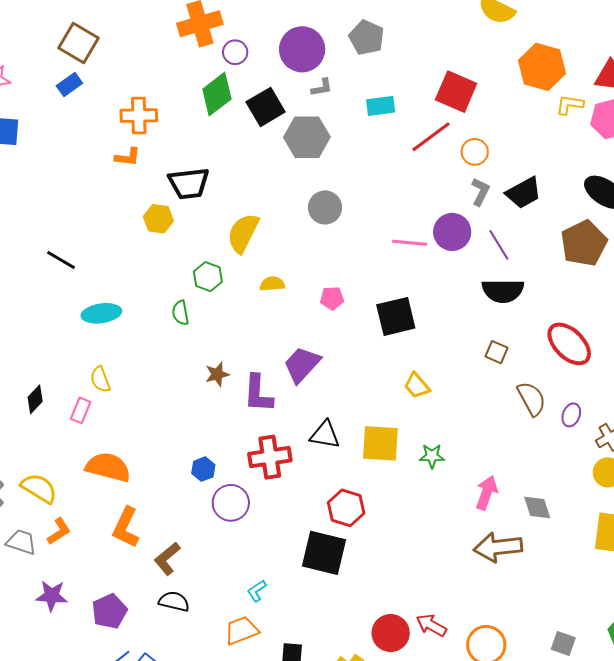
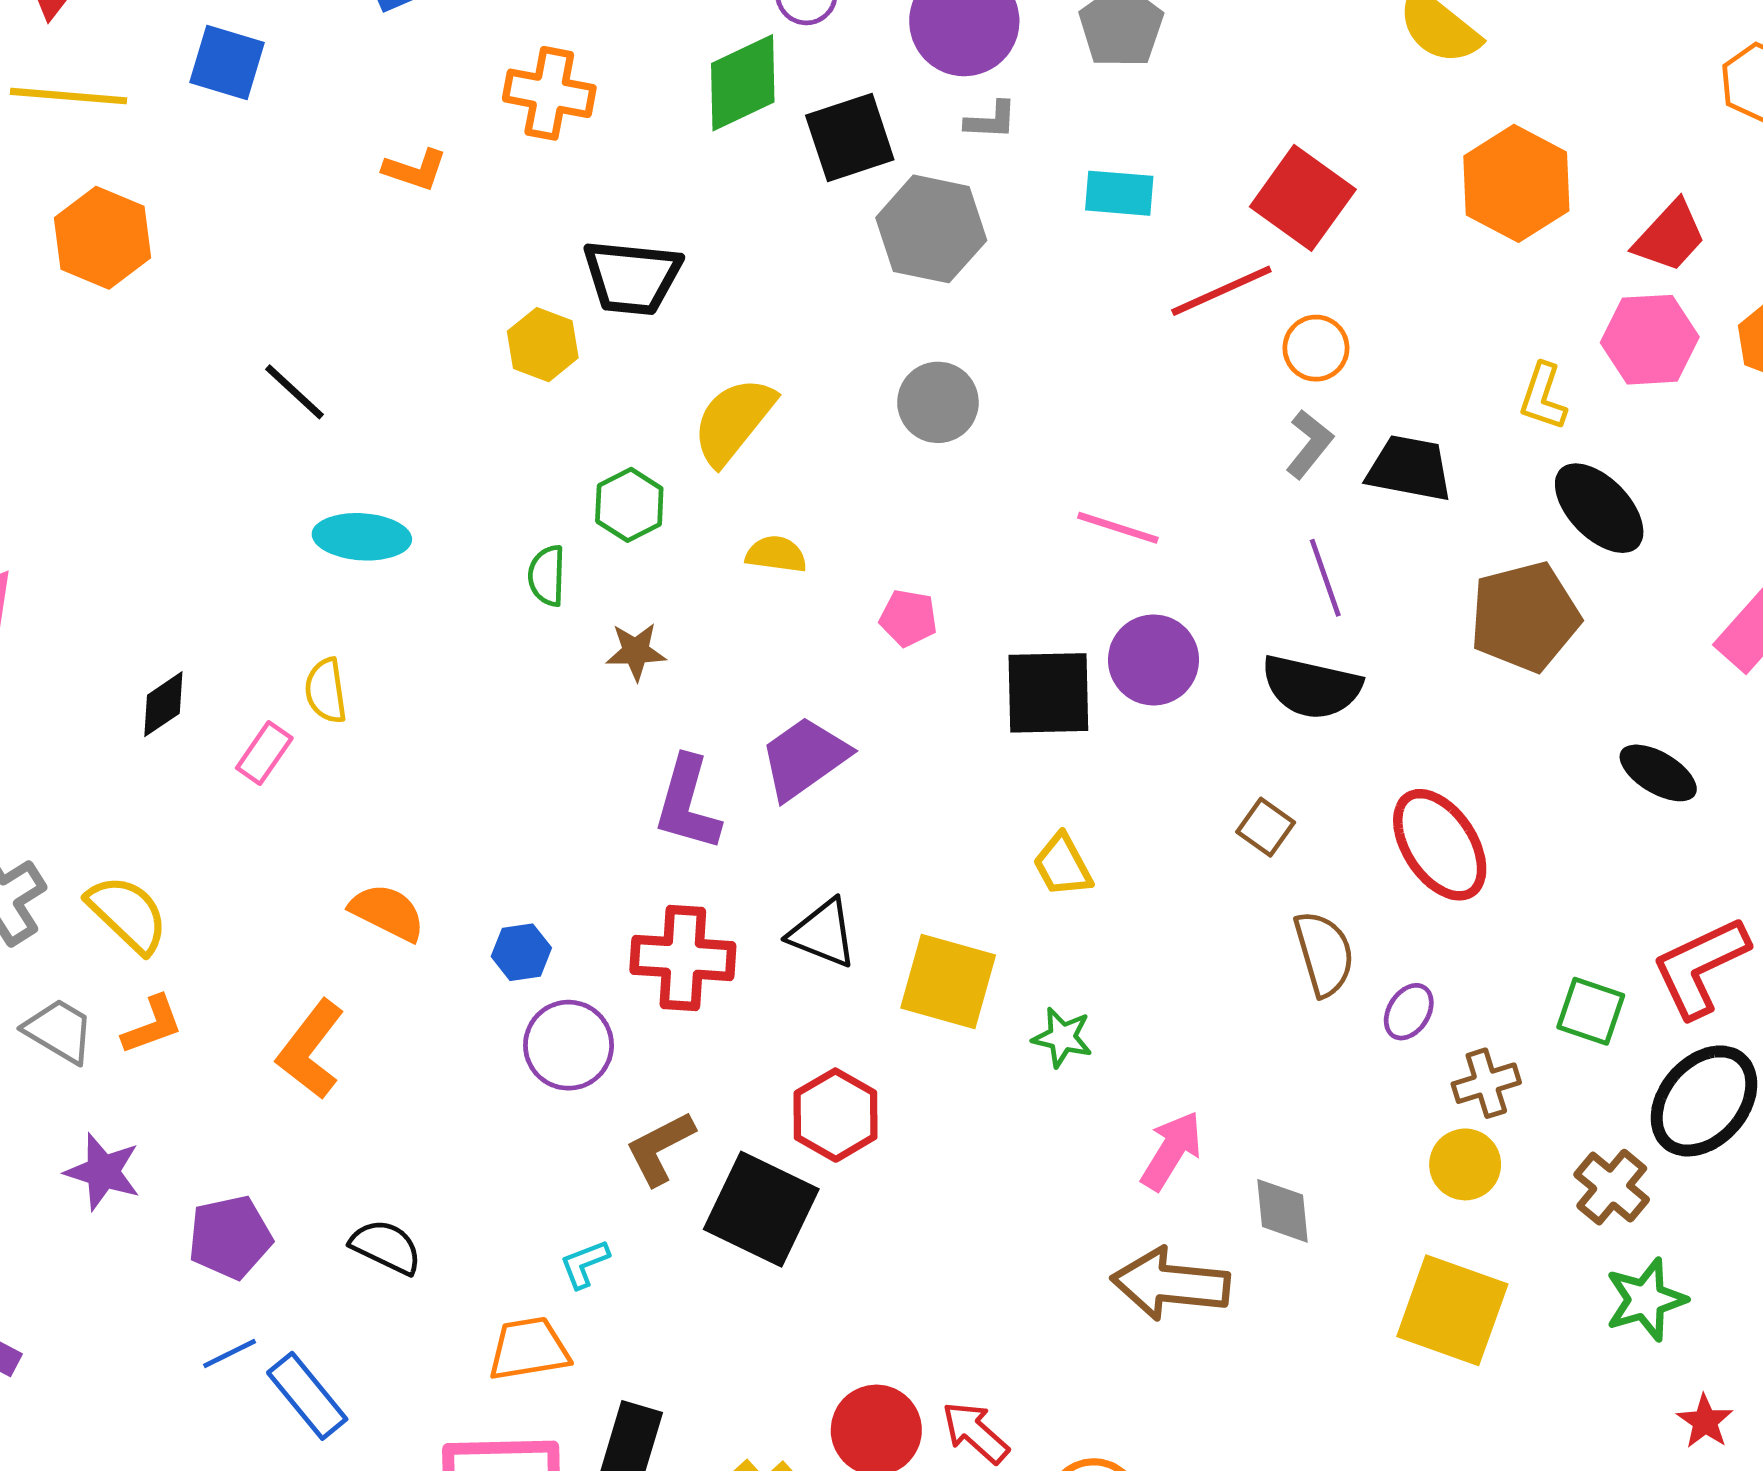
yellow L-shape: (570, 105) -> (1543, 397), moved, turned -92
orange L-shape: (128, 157) -> (415, 170), moved
black trapezoid: (524, 193) -> (1409, 468), turned -153
purple circle: (452, 232) -> (1153, 660), moved
brown star: (217, 374) -> (636, 652), moved
orange semicircle: (108, 467) -> (387, 912), moved, size x0.7
brown L-shape: (167, 559) -> (660, 1148), moved

